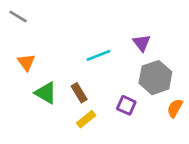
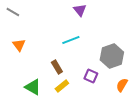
purple triangle: (142, 43) -> (80, 10), moved
green triangle: (46, 93) -> (33, 87), moved
orange semicircle: (175, 108) -> (122, 85), moved

